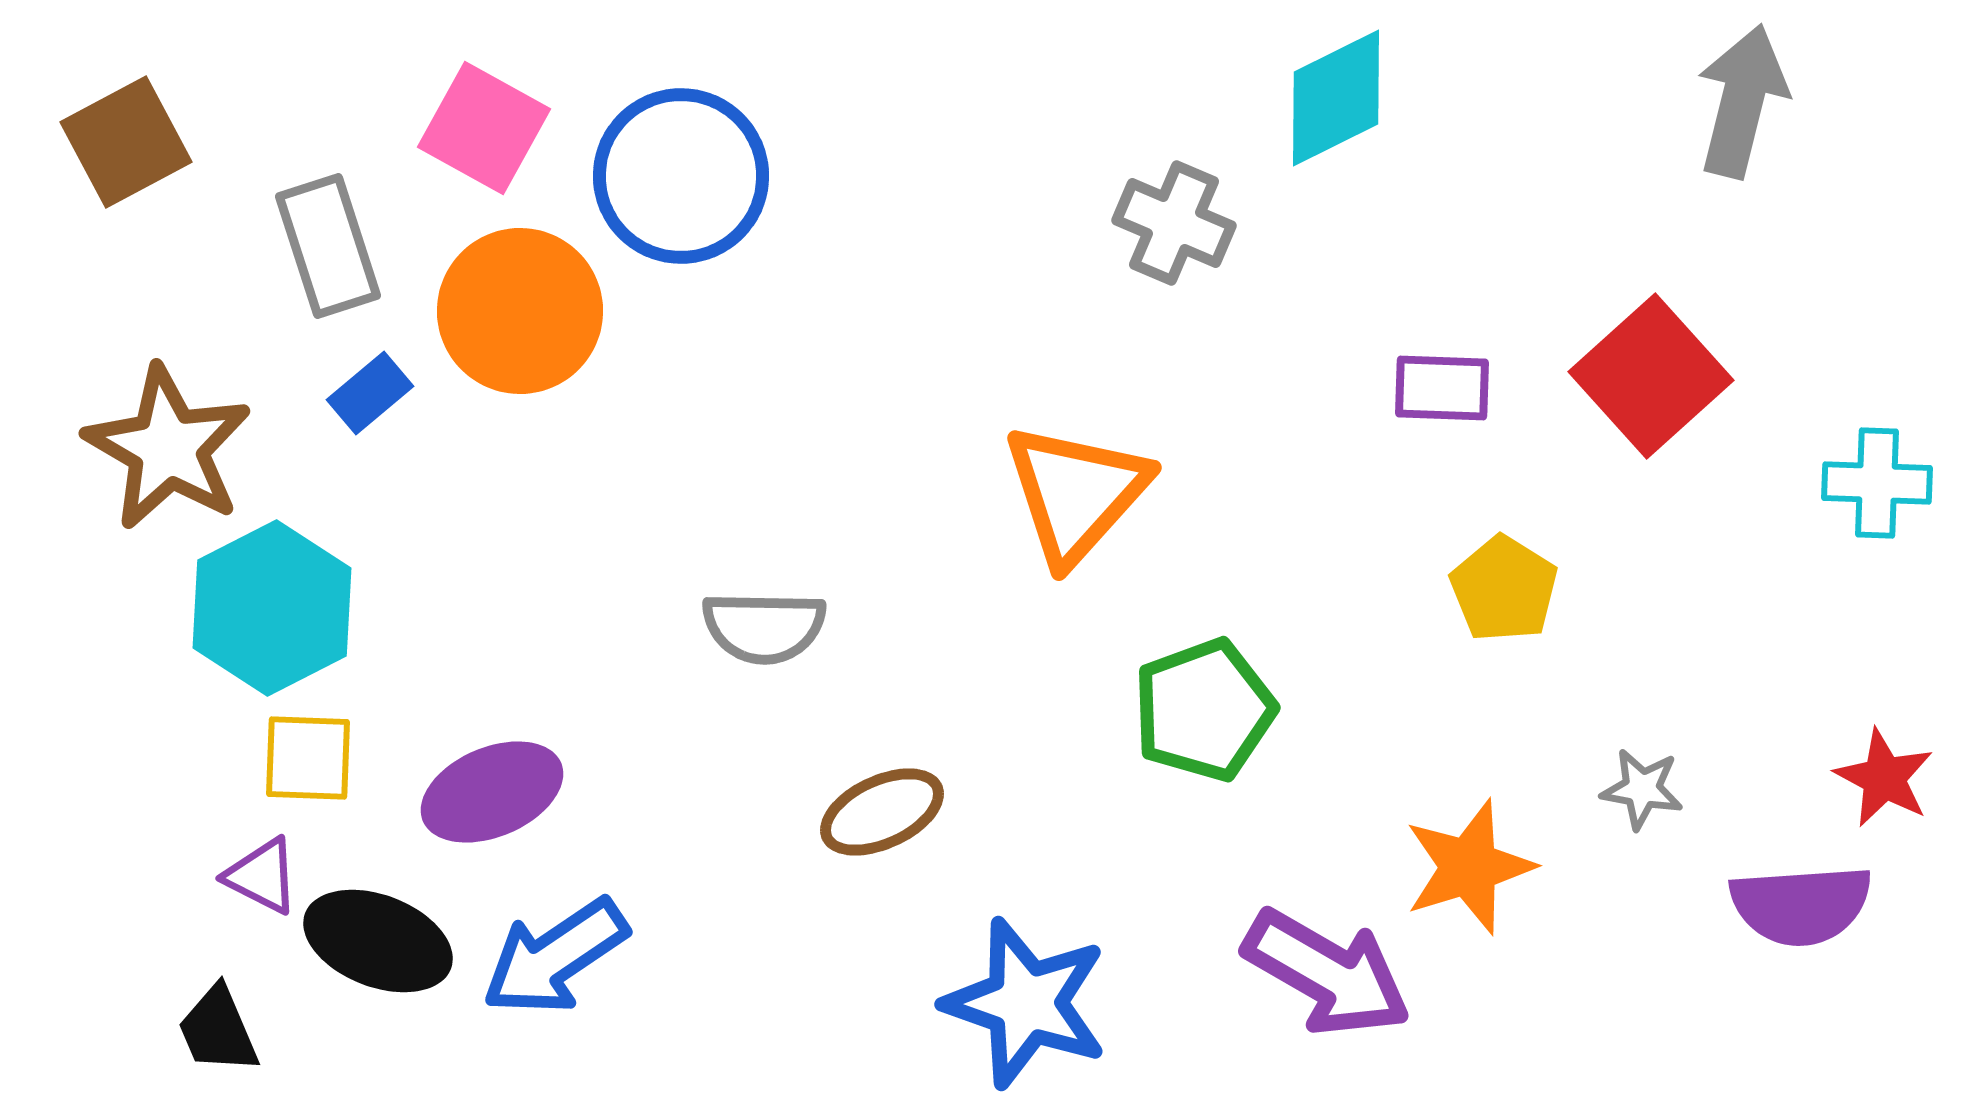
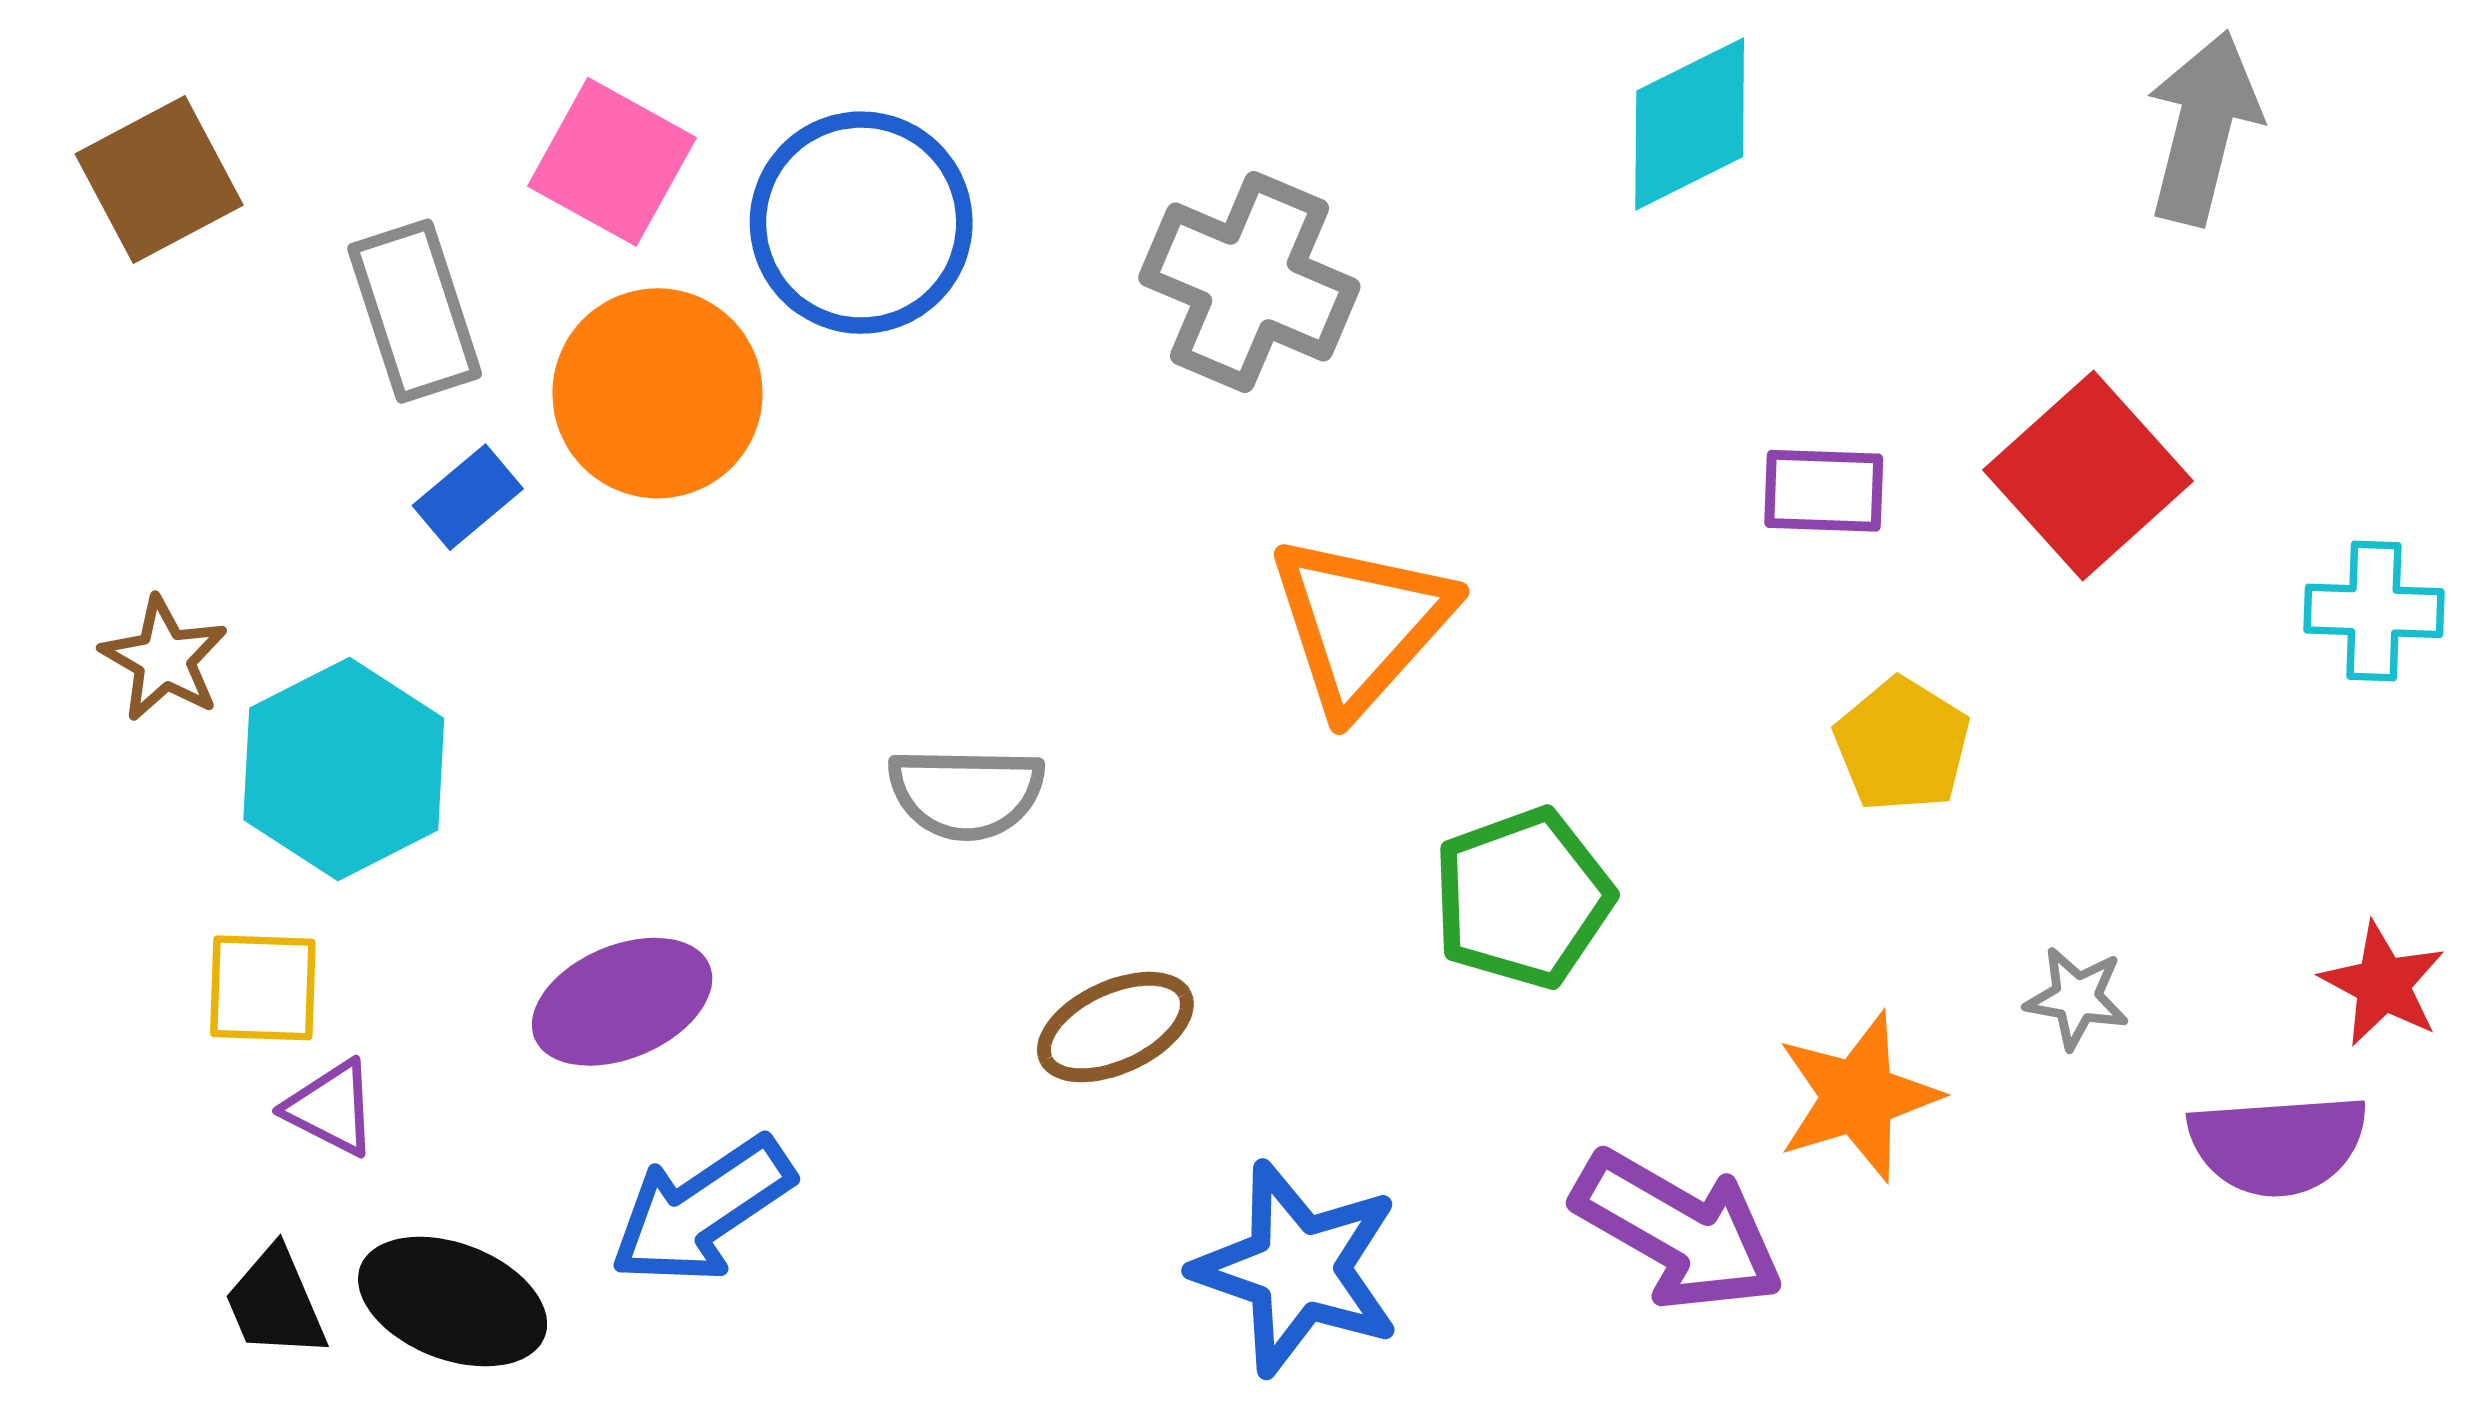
gray cross: (1174, 223) -> (1249, 282), moved, size x1.4
brown star: (168, 448) -> (164, 659), moved, size x0.6
yellow square: (308, 758) -> (263, 988), moved
black ellipse: (378, 941) -> (453, 1302), moved

